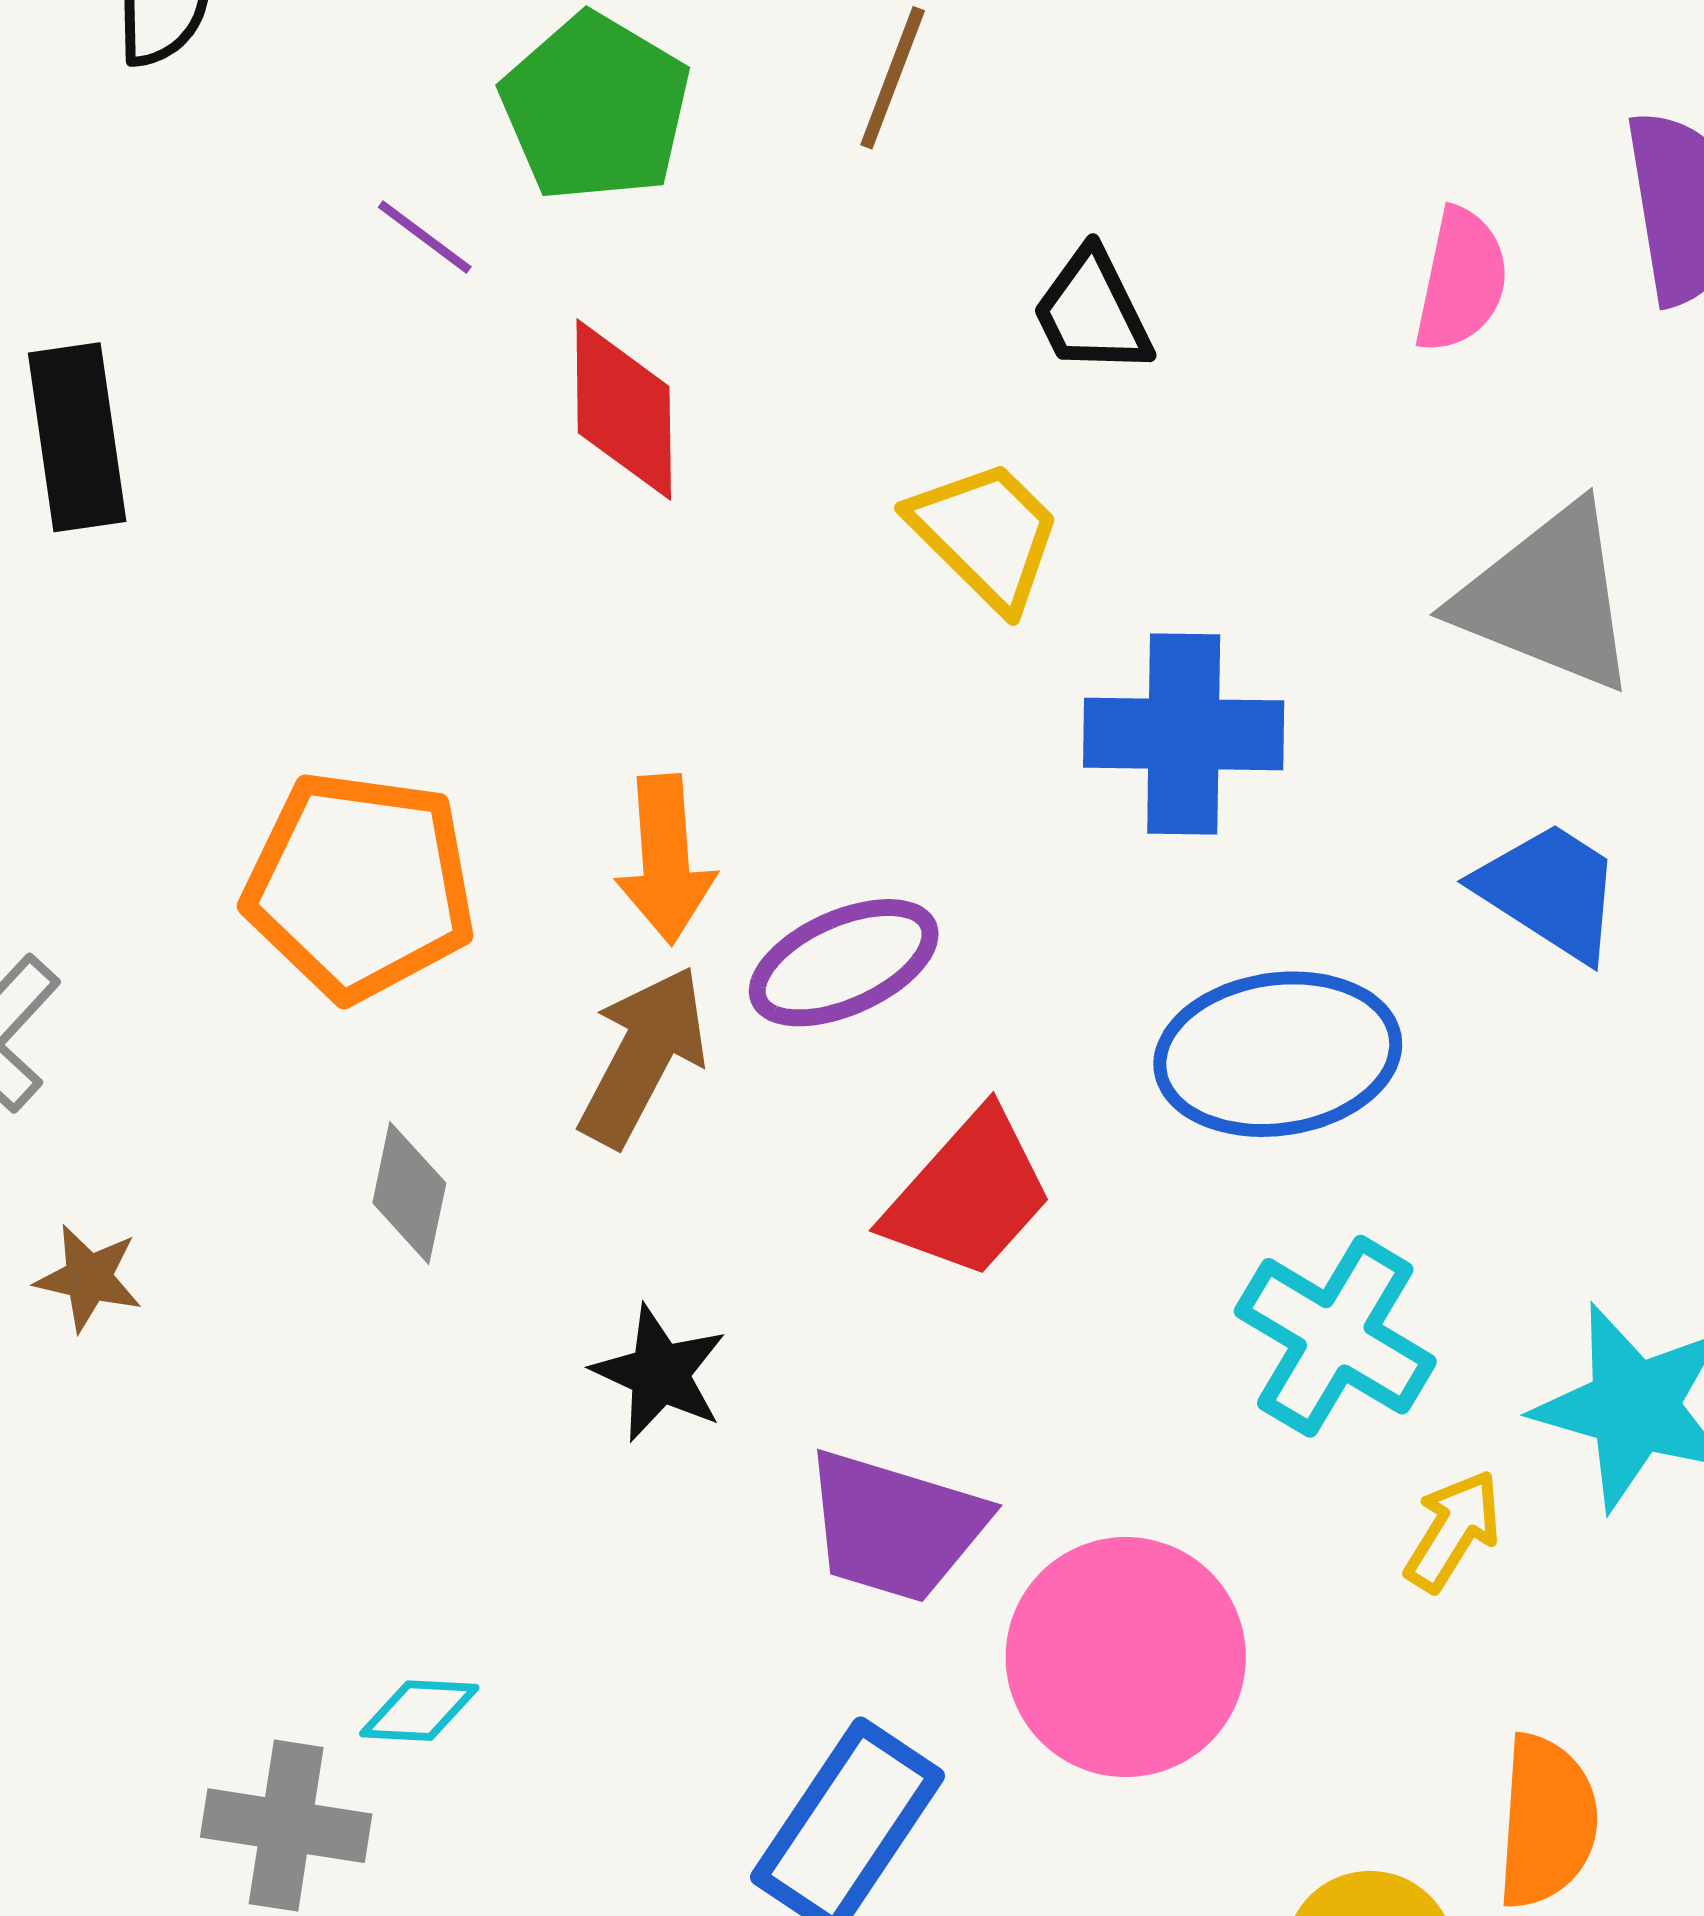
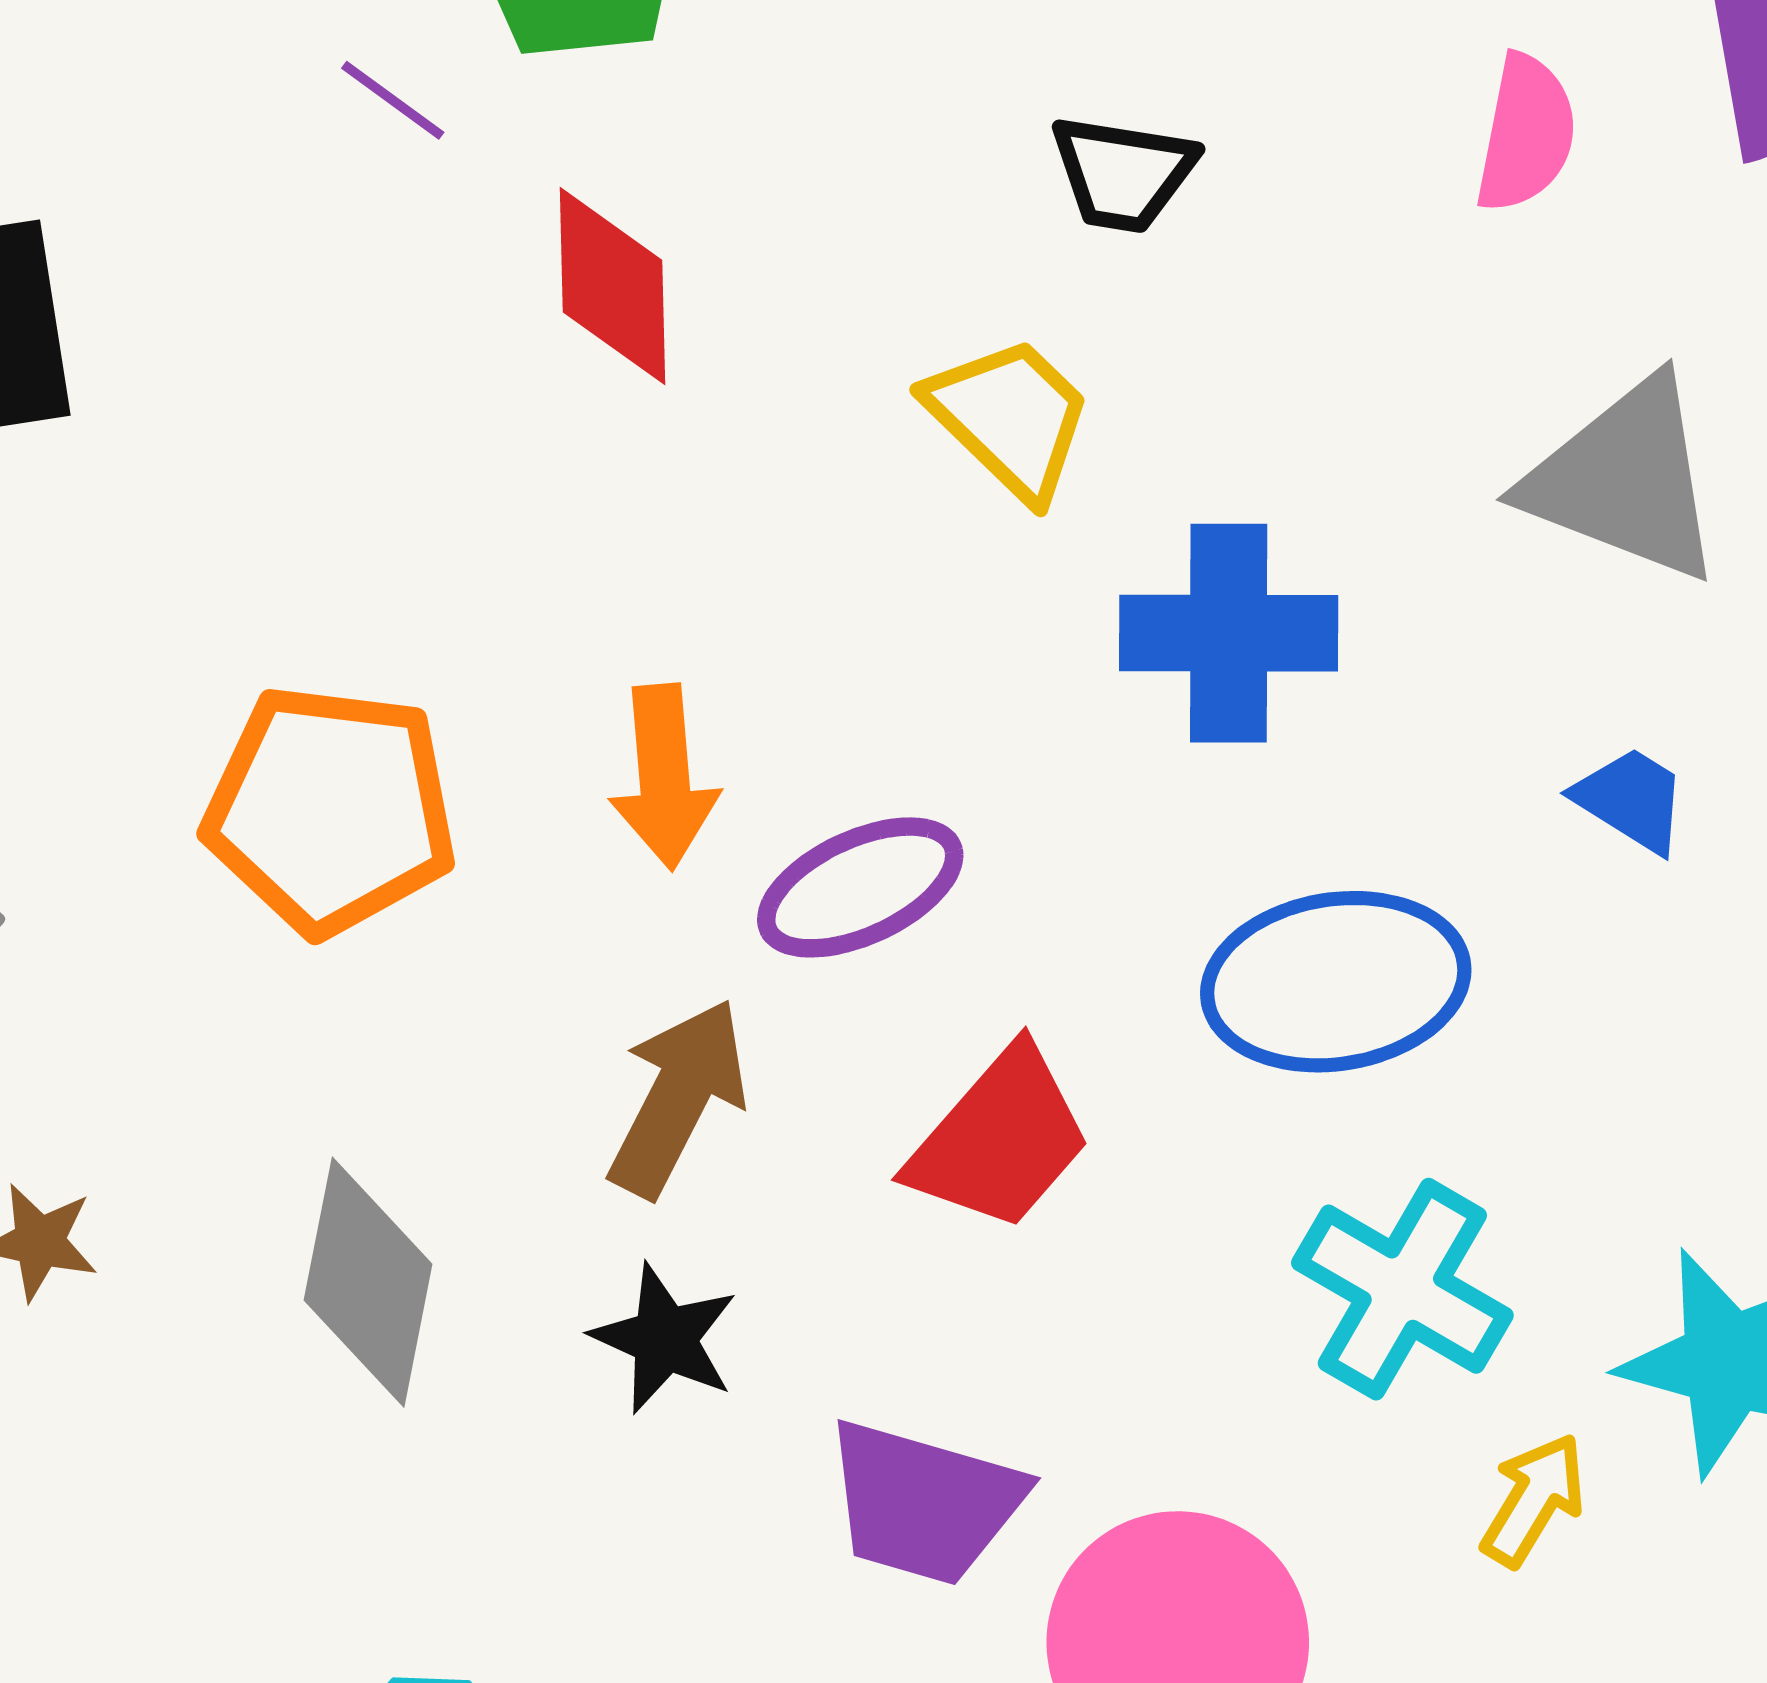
black trapezoid: (1092, 312) -> (1123, 173), turned -54
blue trapezoid: (1550, 891) -> (1631, 800), size x0.7
brown arrow: (643, 1056) -> (678, 1098), moved
gray diamond: (409, 1193) -> (368, 1282), moved, size x1.6

